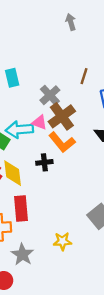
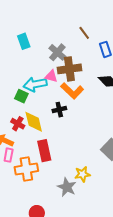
brown line: (84, 76) -> (84, 33), turned -48
brown cross: (62, 116) -> (69, 69), turned 35
gray star: (22, 254) -> (67, 187), moved

